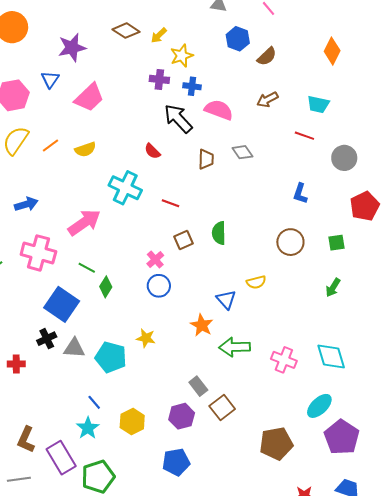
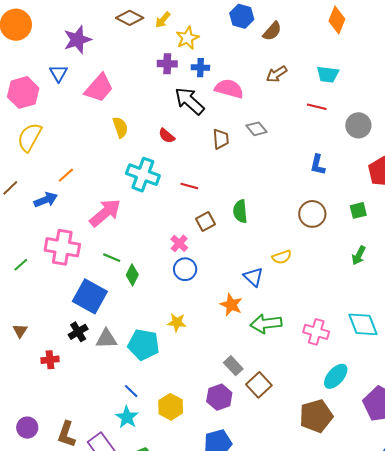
orange line: (50, 145) -> (66, 175), moved
yellow semicircle: (85, 149) -> (120, 127), moved, turned -85
cyan ellipse: (319, 406) -> (336, 376), moved

